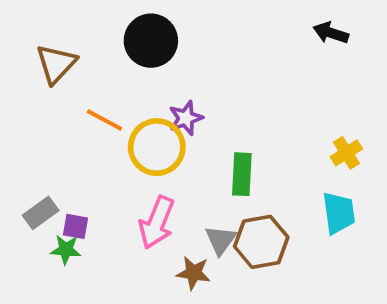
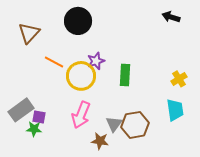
green rectangle: (242, 174) -> (125, 75), moved
gray rectangle: (41, 213) -> (21, 110), size x1.4

